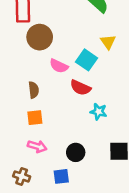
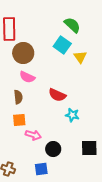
cyan square: (86, 60) -> (62, 45), moved
pink semicircle: (59, 66) -> (27, 77), moved
pink arrow: (37, 146) -> (33, 135), moved

